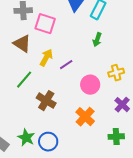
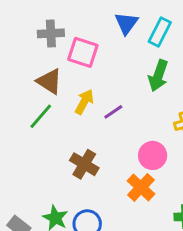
green arrow: (97, 40) -> (158, 76), size x1.5
green line: (24, 80) -> (41, 116), moved
pink circle: (90, 85) -> (153, 155), moved

